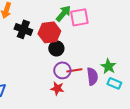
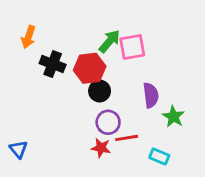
red line: (74, 70) -> (127, 138), moved
purple semicircle: (92, 76) -> (151, 95), moved
cyan rectangle: (114, 83) -> (159, 156), moved

